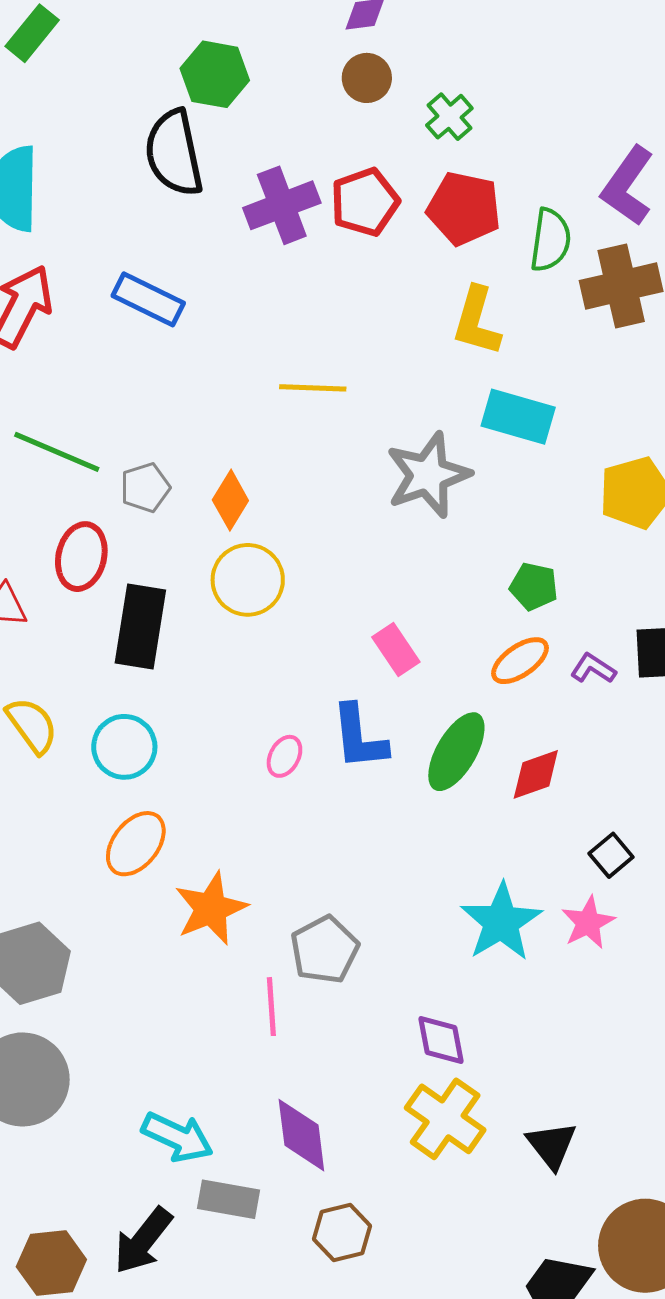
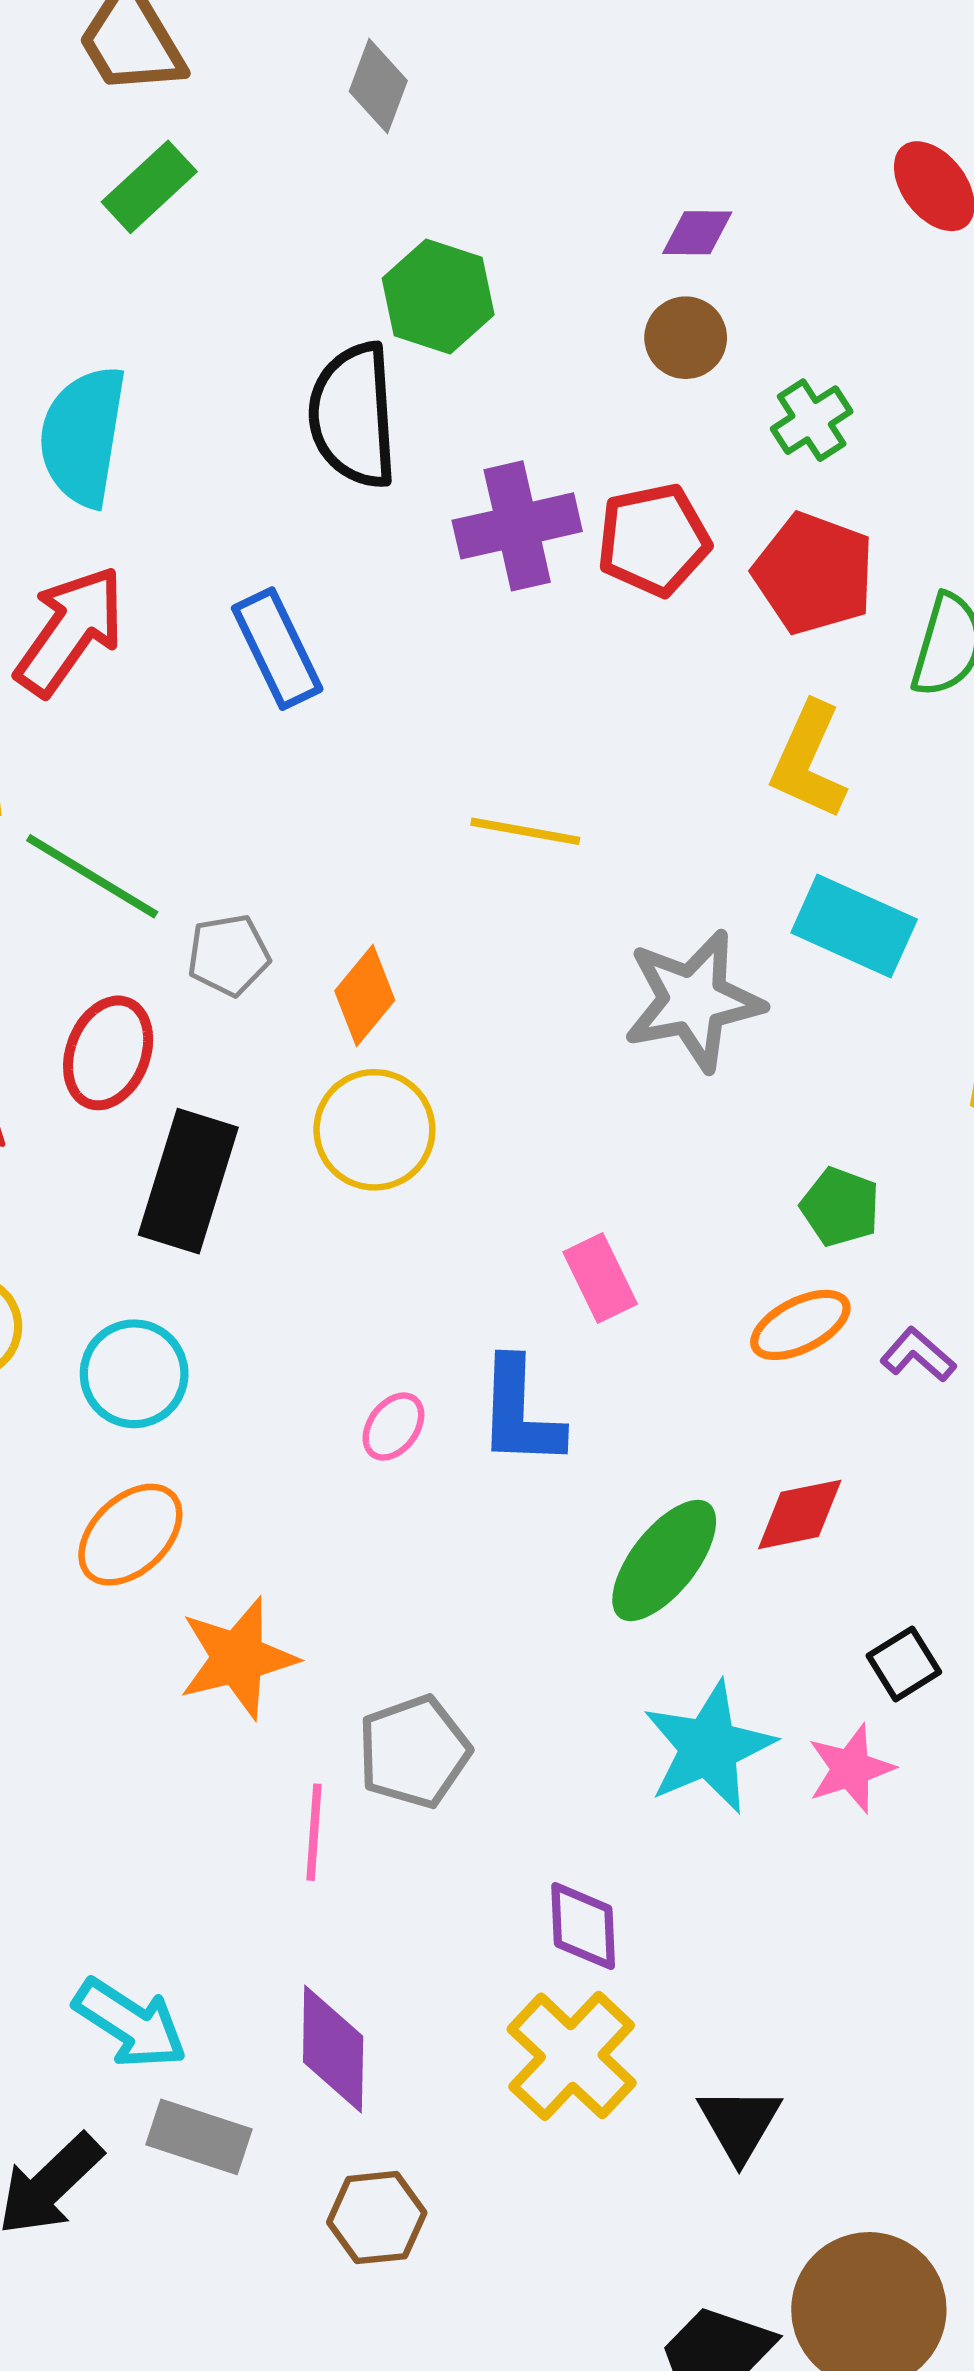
blue rectangle: (148, 299) -> (277, 649), turned 30
green ellipse: (456, 752) -> (664, 1560), moved

